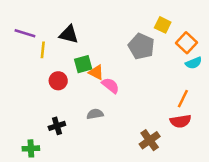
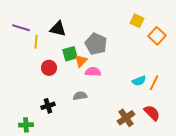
gray pentagon: (141, 46) -> (96, 44), moved
cyan semicircle: (194, 63) -> (139, 81), moved
orange triangle: (96, 72) -> (81, 61), turned 48
pink semicircle: (110, 86) -> (93, 72), turned -35
red semicircle: (181, 121) -> (152, 113), moved, turned -126

